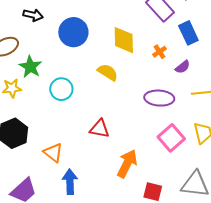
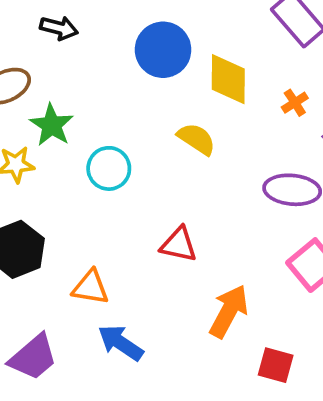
blue circle: (73, 32) -> (163, 50), moved
orange triangle: (53, 153) -> (90, 287), turned -30
blue arrow: (70, 182) -> (121, 343), turned -55

